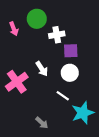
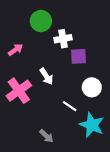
pink arrow: (14, 29) -> (15, 50), moved, turned -104
white circle: (70, 73) -> (92, 87), moved
cyan star: (83, 113) -> (92, 125), turned -30

